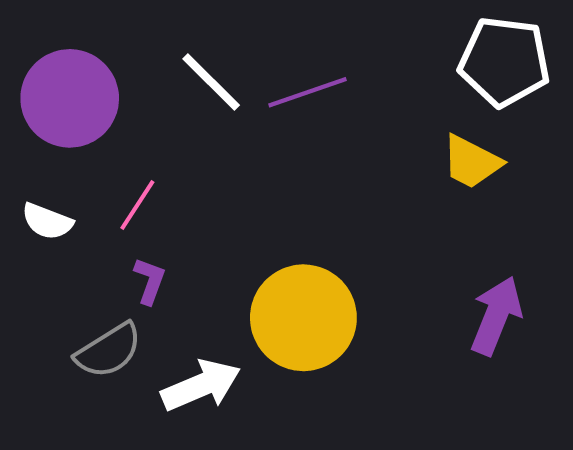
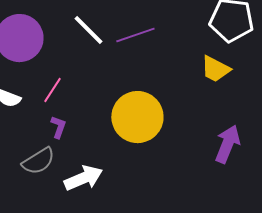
yellow circle: (303, 318) -> (137, 117), moved

